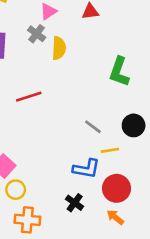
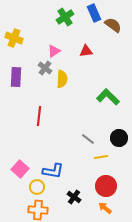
green L-shape: (119, 72) -> (108, 97), turned 115
red line: (29, 97) -> (39, 116), turned -66
blue L-shape: (86, 169) -> (53, 171), moved
yellow circle: (16, 190) -> (37, 187), moved

